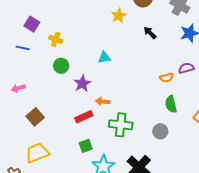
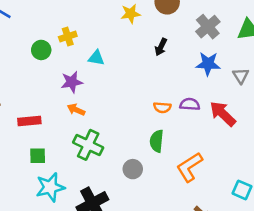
black arrow: (150, 33) -> (161, 47), turned -128
yellow cross: (56, 39) -> (68, 37), moved, turned 32
purple star: (82, 84) -> (72, 82), moved
red rectangle: (84, 117) -> (29, 121), moved

